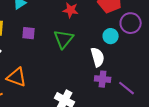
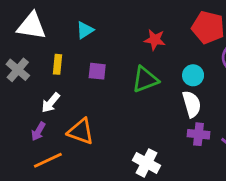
cyan circle: (111, 36) -> (193, 75), moved
green triangle: (64, 39) -> (145, 79), turned 30

